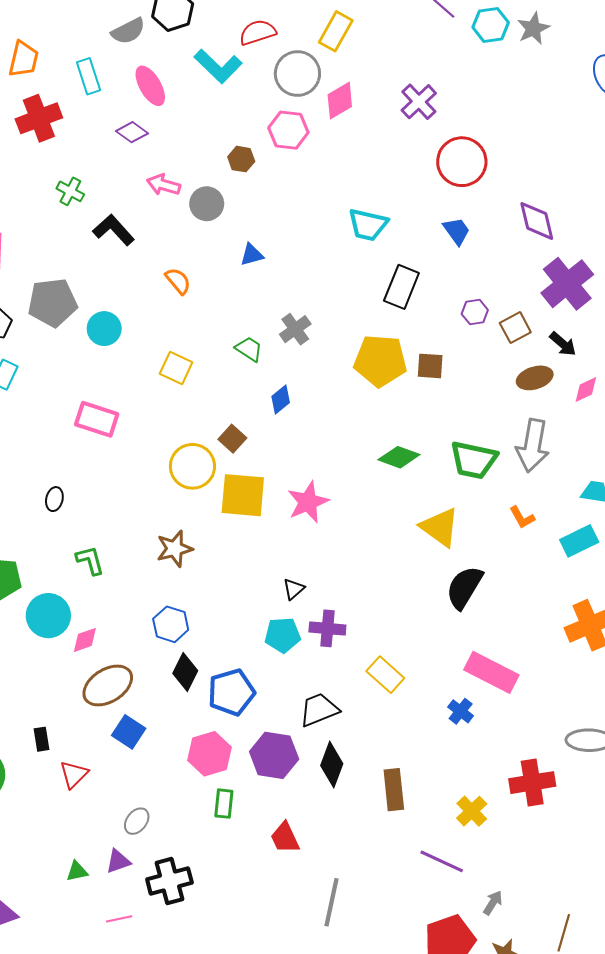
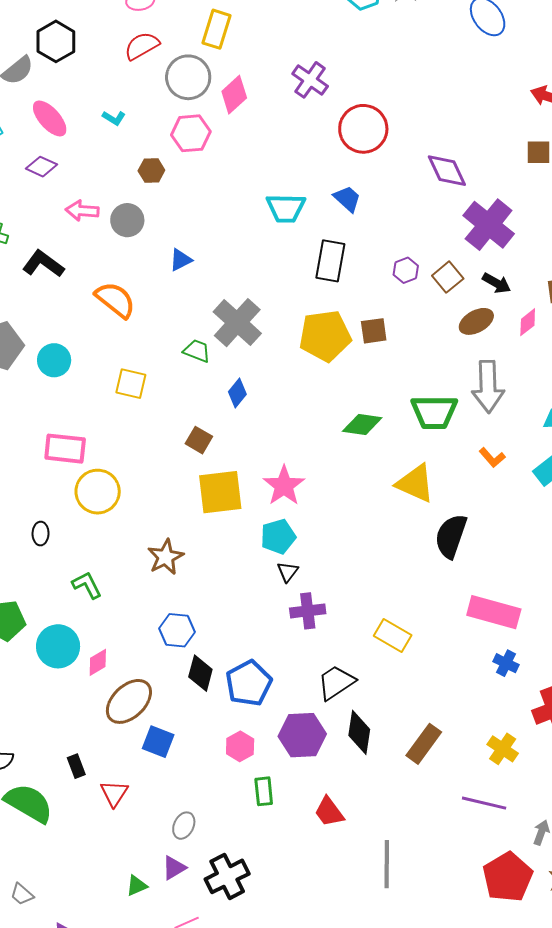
cyan L-shape: (218, 66) -> (114, 118), moved, size x0.5
blue trapezoid: (457, 231) -> (347, 199), moved
orange semicircle: (178, 281) -> (115, 300), size x1.5
gray cross: (295, 329) -> (237, 323), size x1.6
yellow circle: (192, 466) -> (98, 492), moved
purple cross: (327, 628) -> (308, 611), moved
cyan pentagon: (283, 635) -> (278, 537), moved
blue cross: (461, 711) -> (506, 663), moved
pink hexagon: (210, 754) -> (240, 746), size x0.7
brown rectangle: (394, 790) -> (424, 744), turned 54

